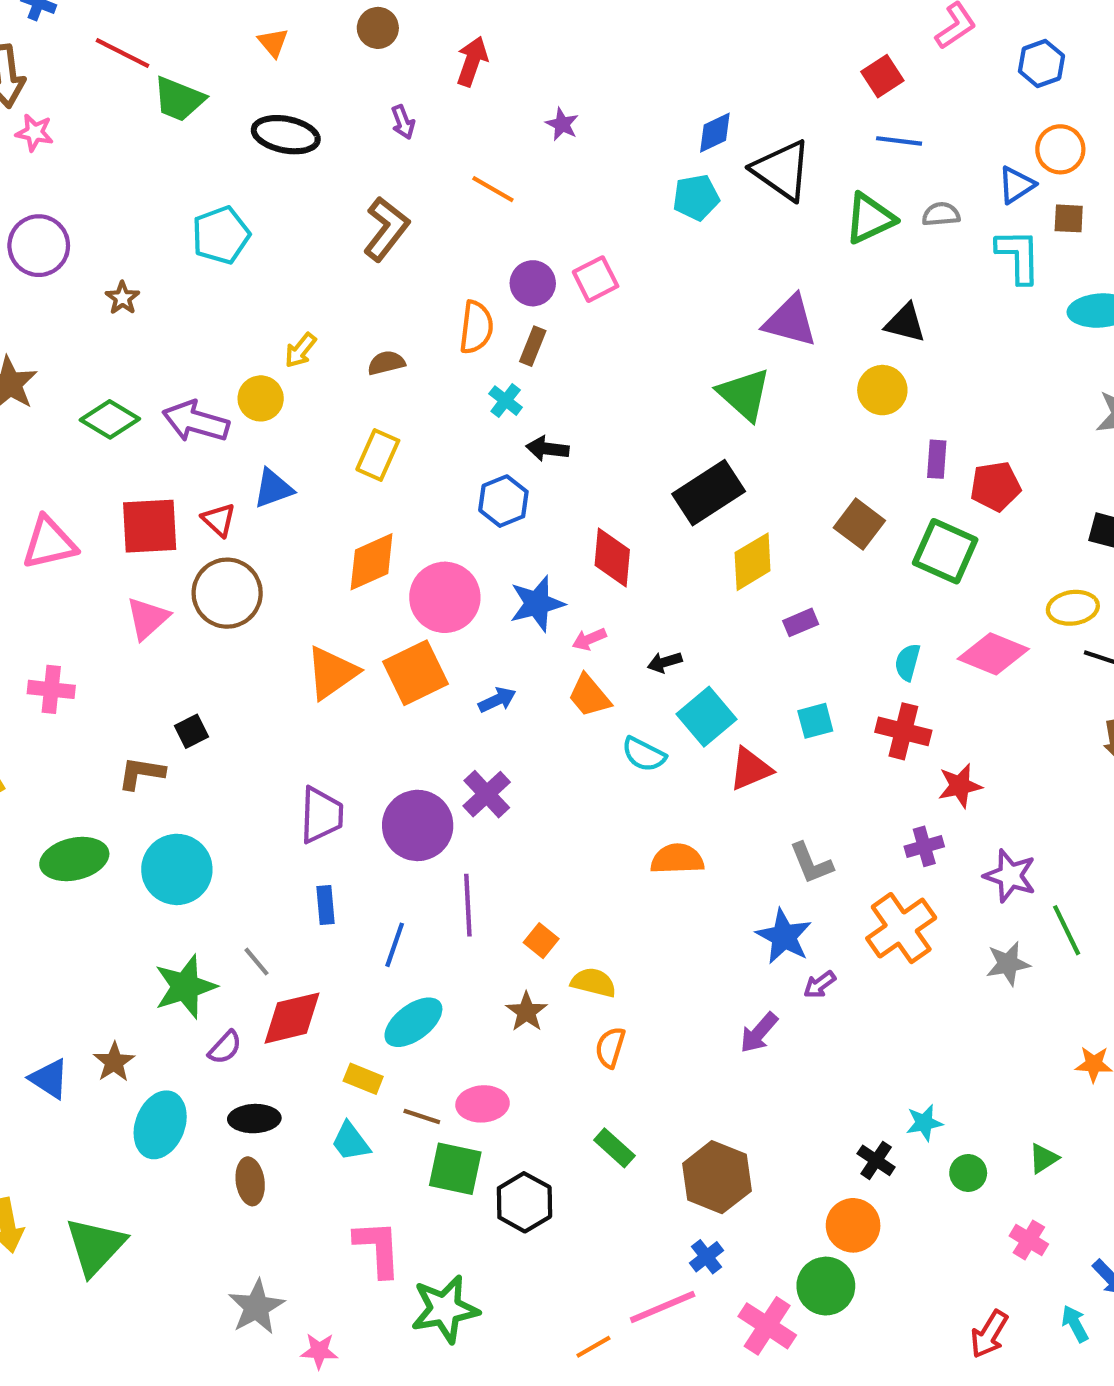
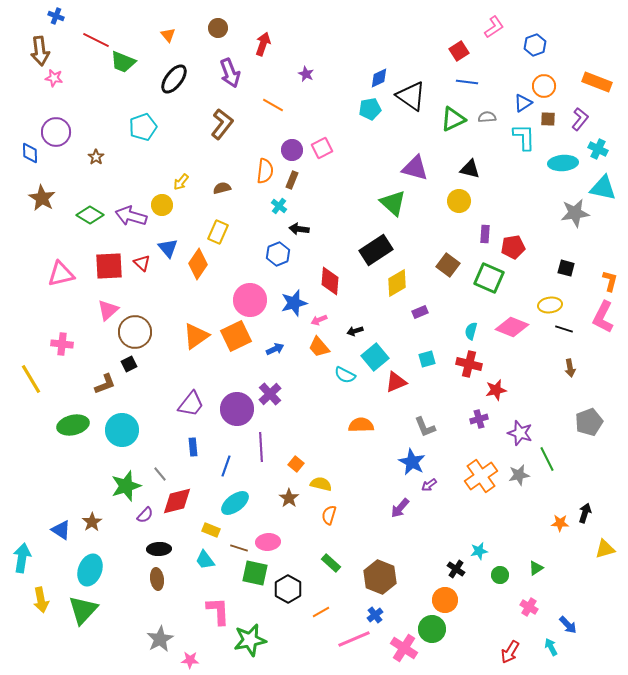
purple arrow: (403, 122) -> (230, 73), size x1.8
black ellipse: (286, 135) -> (174, 79), turned -64
blue triangle: (273, 488) -> (168, 248), turned -50
orange diamond: (372, 562) -> (198, 264), moved, turned -32
brown circle: (227, 593) -> (135, 332), moved
brown L-shape: (141, 773) -> (105, 384), turned 150
purple trapezoid: (321, 815) -> (191, 404), turned 36
orange cross: (901, 928) -> (481, 476), moved
cyan ellipse: (160, 1125) -> (90, 570), moved
orange line: (593, 1347) -> (321, 612), moved

